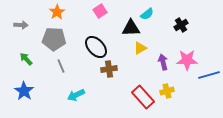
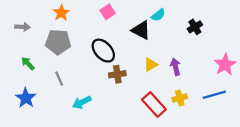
black triangle: (131, 28) -> (141, 30), turned 30
yellow triangle: (140, 48) -> (151, 65), moved
pink star: (187, 60) -> (225, 65), moved, turned -30
gray line: (61, 66) -> (59, 79), moved
blue line: (209, 75) -> (214, 95), moved

